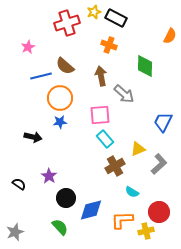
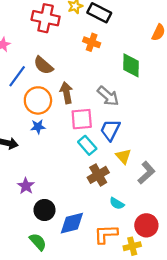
red cross: (67, 23) -> (46, 18), turned 30
blue line: (41, 76) -> (17, 76), turned -40
brown arrow: (101, 76) -> (66, 93), moved
blue trapezoid: (163, 122) -> (110, 130), moved
yellow triangle: (138, 149) -> (123, 156), turned -49

